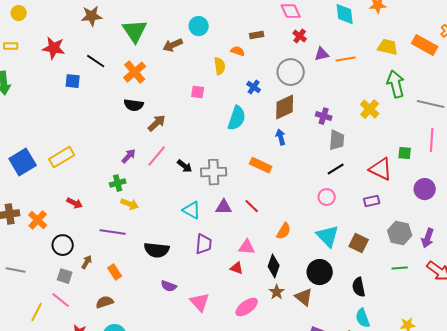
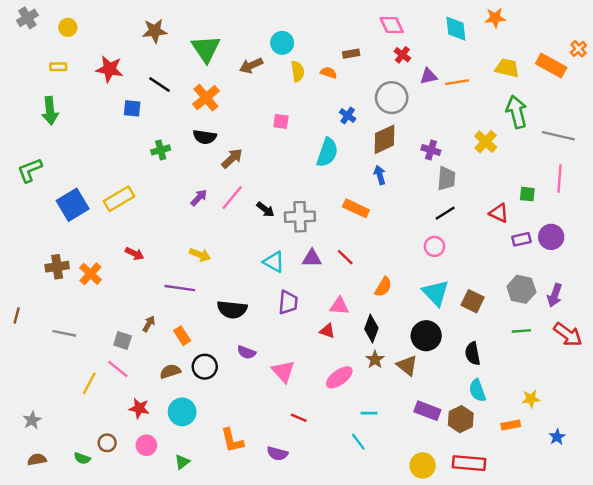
yellow semicircle: (220, 66) -> (298, 71), moved
red triangle: (381, 169) -> (499, 213), size x0.7
green cross: (118, 183) -> (161, 150), moved
purple rectangle: (372, 201) -> (521, 239), moved
black circle: (63, 245) -> (205, 367), moved

